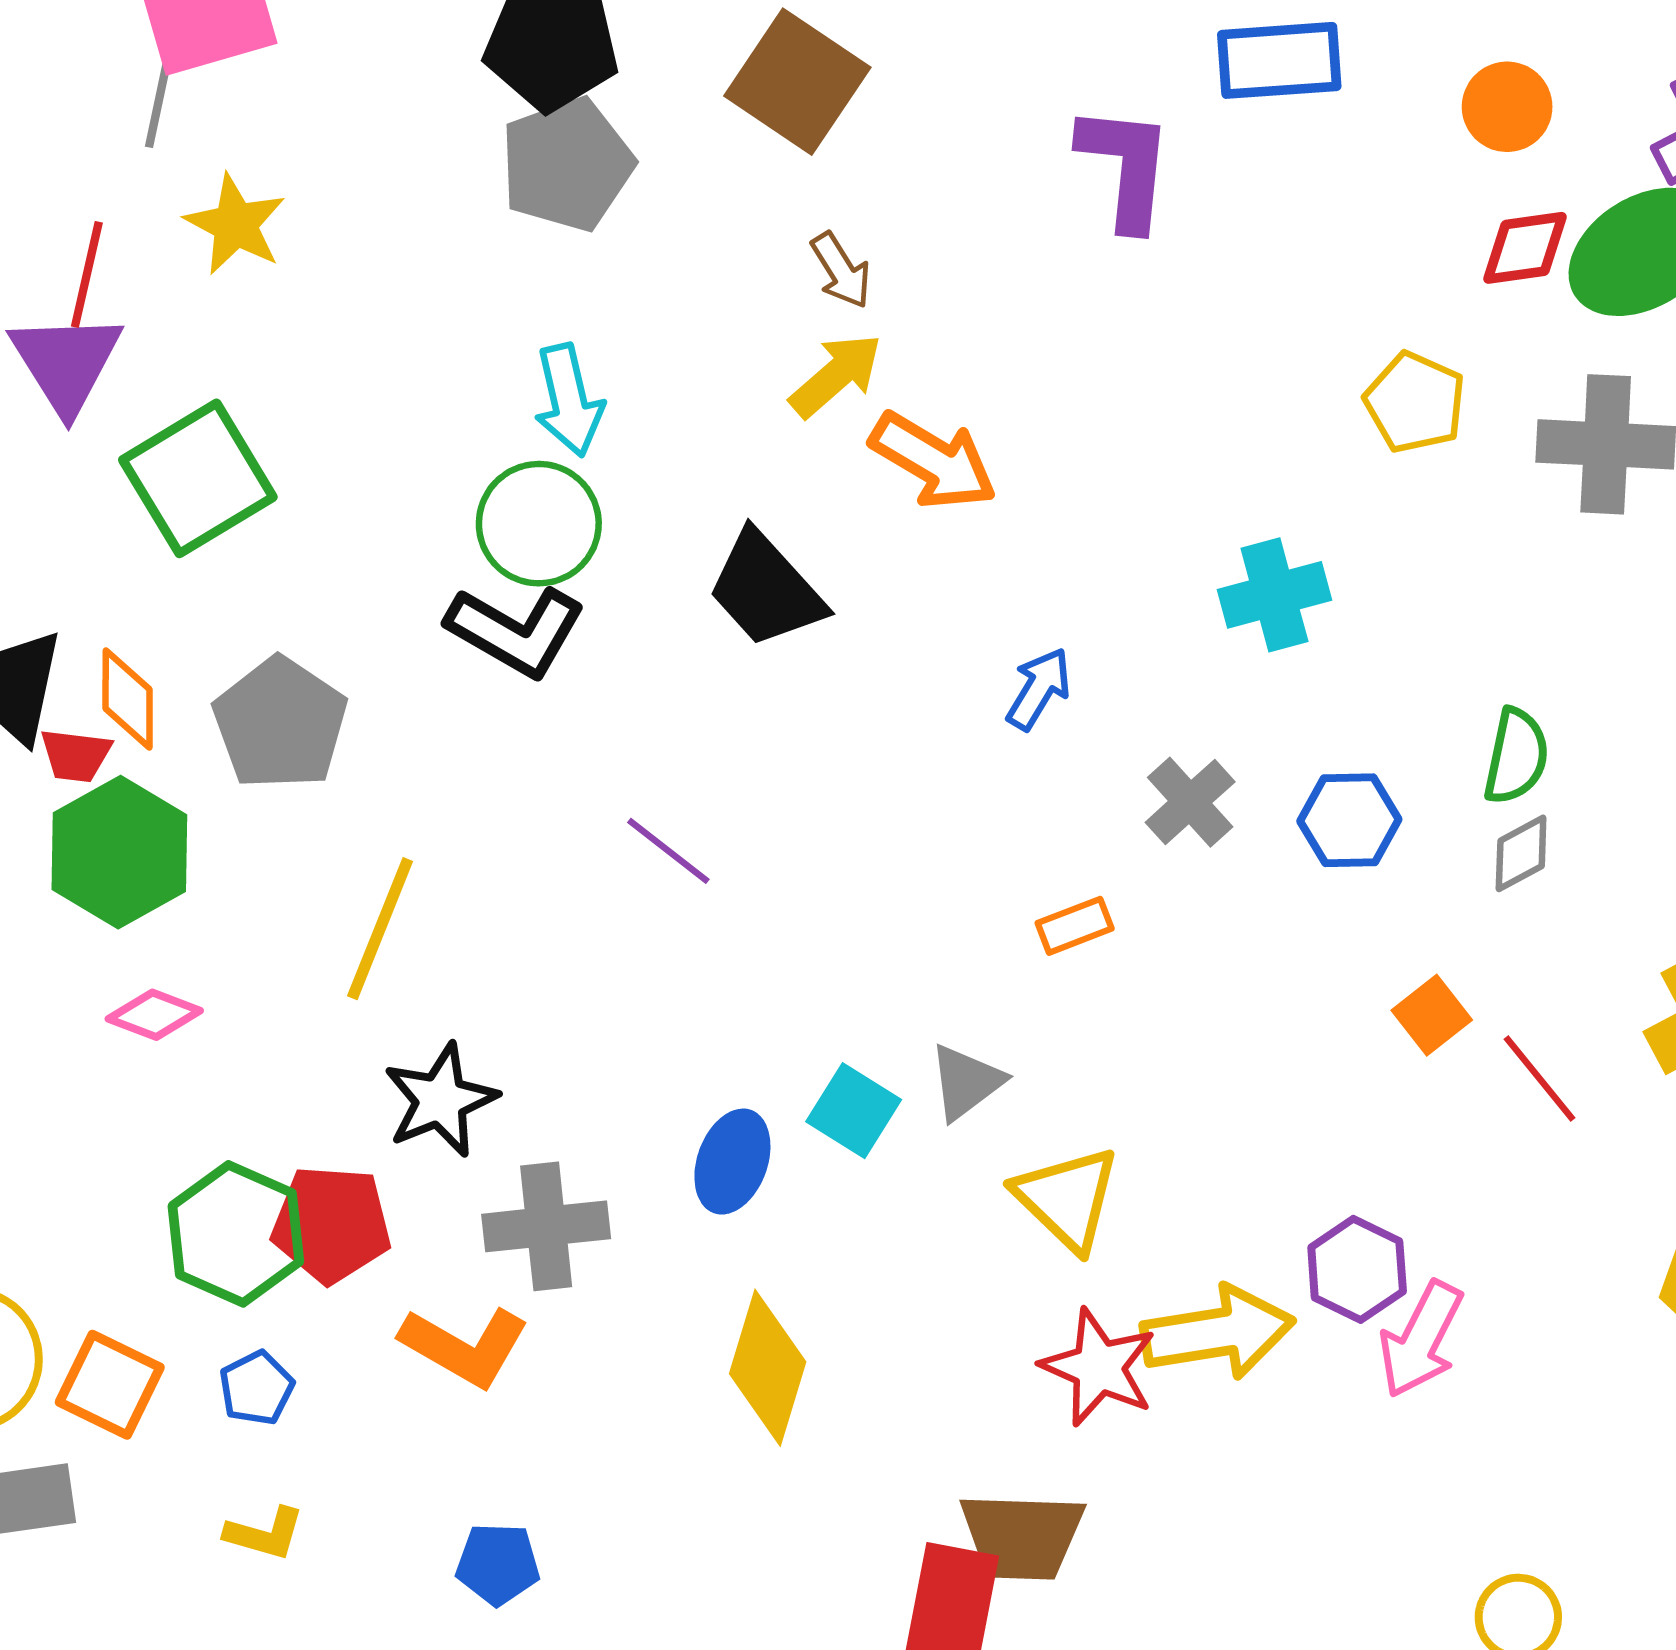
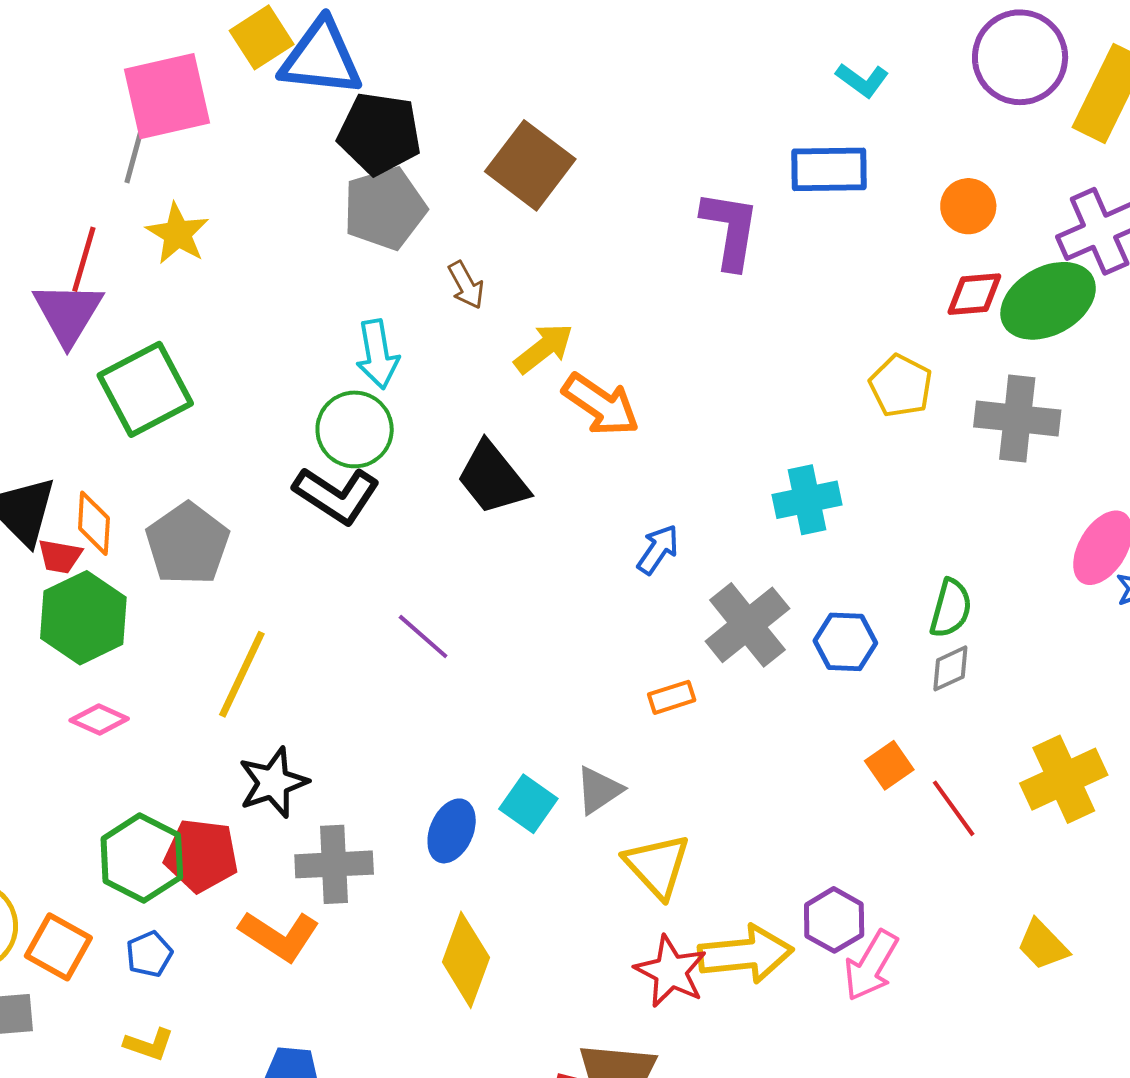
brown arrow: (841, 270) -> (466, 285), moved
gray cross: (1190, 802) -> (747, 625), size x1.5

